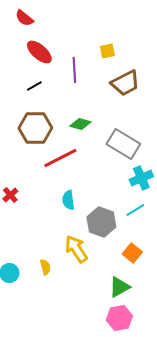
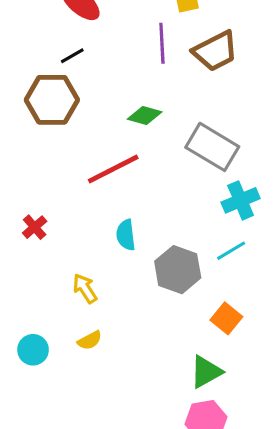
purple line: (74, 70) -> (162, 43), moved
brown hexagon: (35, 128) -> (52, 100), moved
yellow arrow: (76, 249) -> (85, 288), moved, size x0.7
yellow semicircle: (45, 267) -> (90, 340), turned 77

